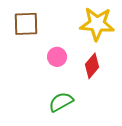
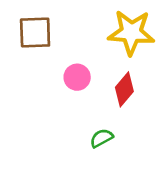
green semicircle: (61, 102) -> (101, 138), moved, size x0.7

